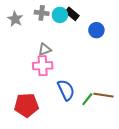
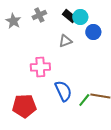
gray cross: (42, 13) -> (39, 15), turned -32
cyan circle: (60, 15) -> (80, 17), moved
gray triangle: (45, 49) -> (65, 41), moved

